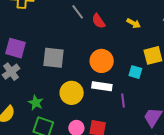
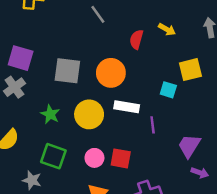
red semicircle: (98, 21) -> (136, 39), moved, turned 49
orange circle: (102, 61) -> (111, 73), moved
green star: (36, 103) -> (50, 114), moved

